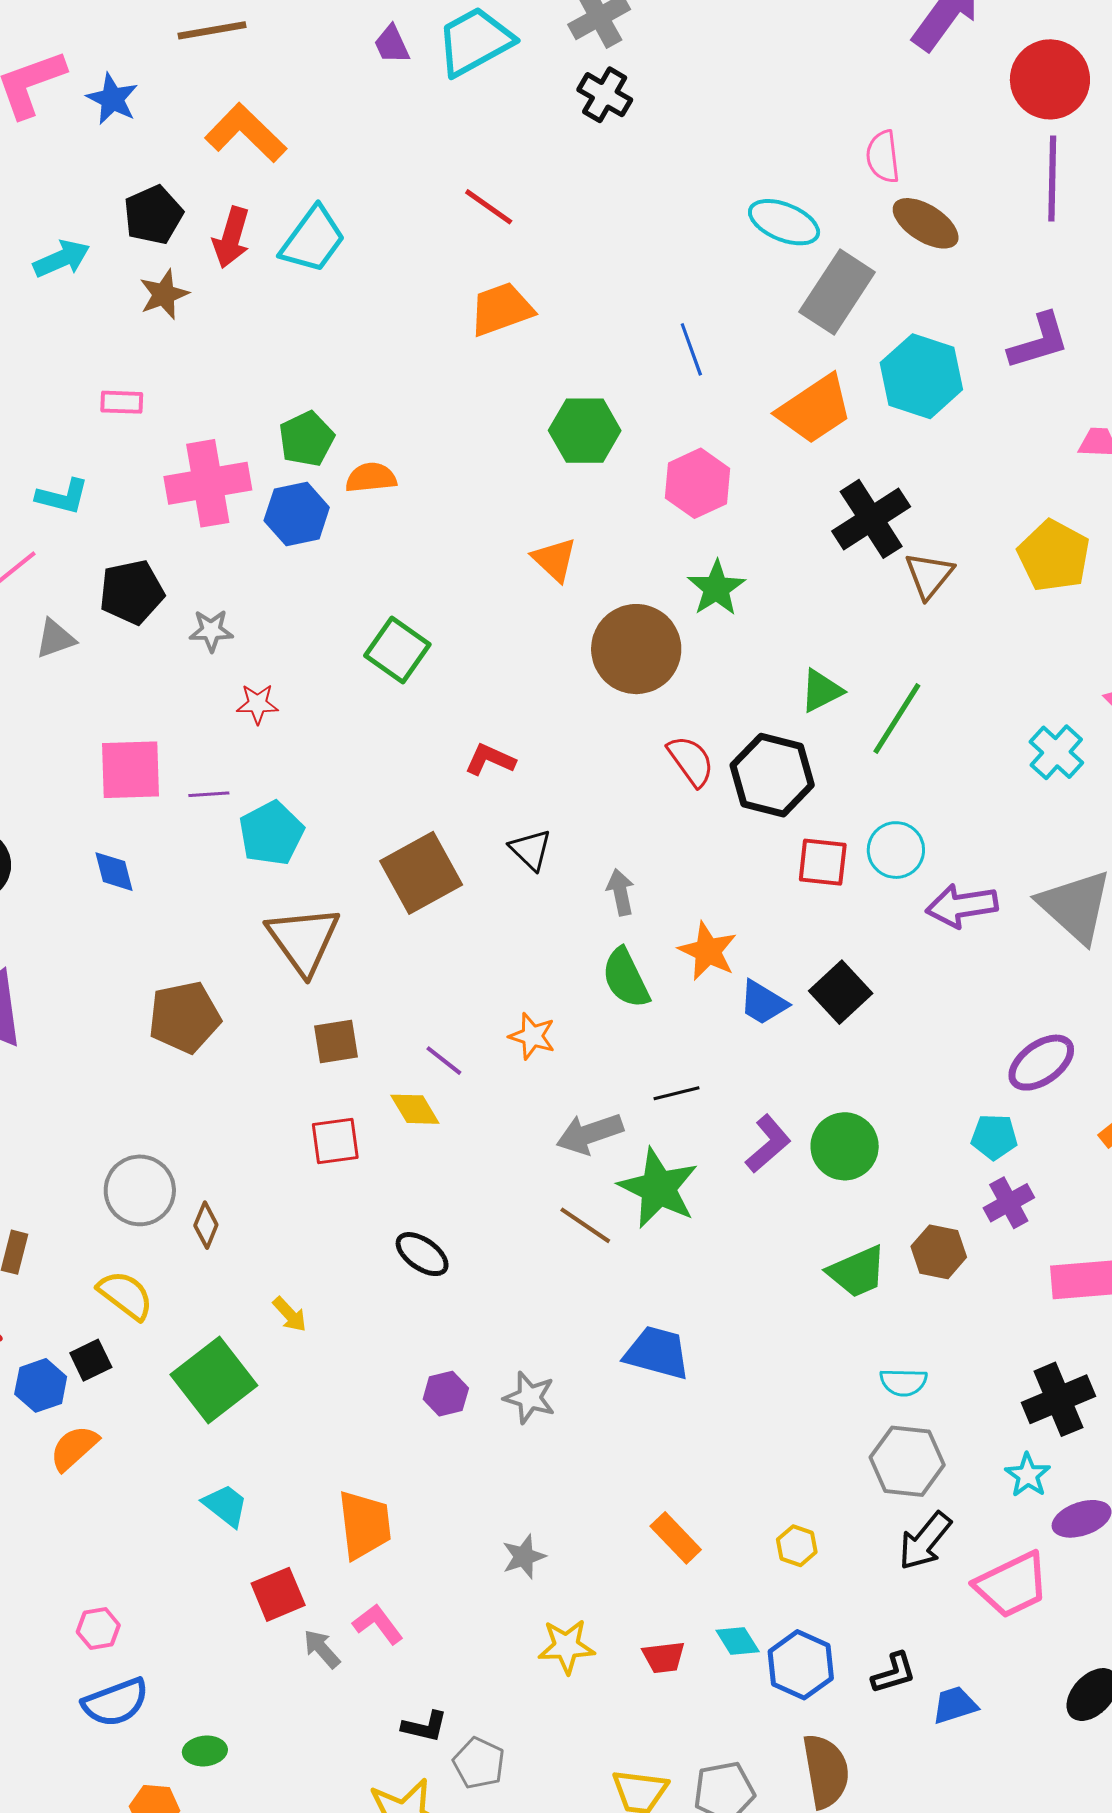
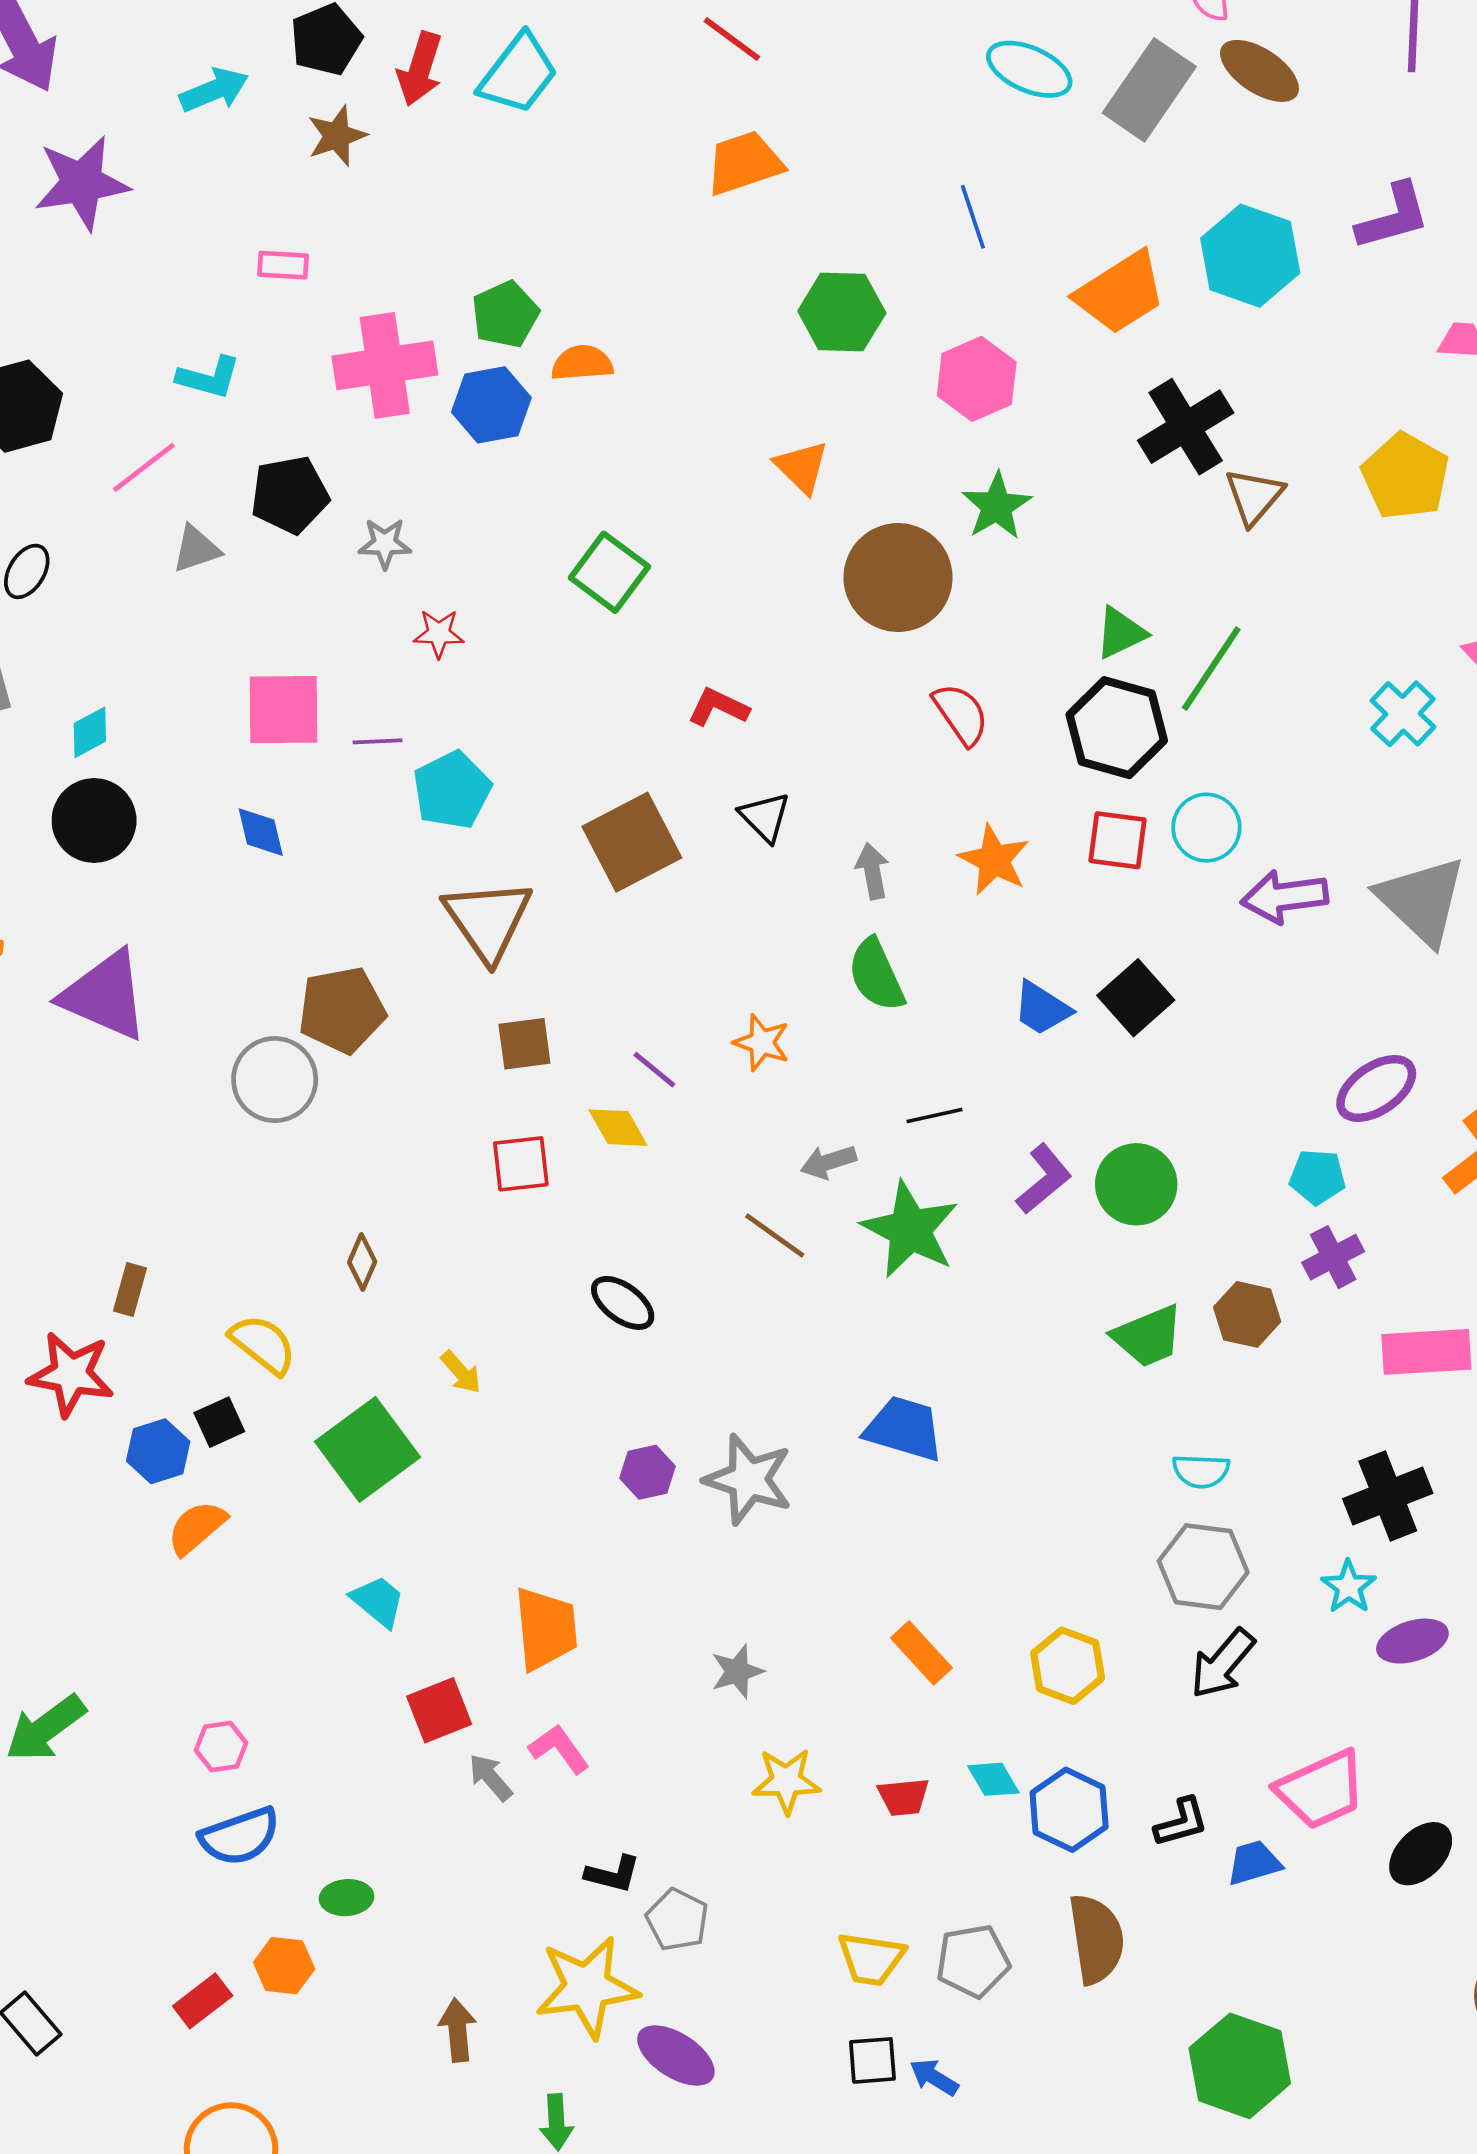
cyan ellipse: (784, 222) -> (1029, 69), moved
gray rectangle: (837, 292) -> (1149, 90), moved
black hexagon: (772, 775) -> (1117, 728), moved
orange star: (708, 951) -> (994, 860), moved
gray arrow: (590, 1134) -> (828, 1162), size x0.7
gray circle: (140, 1190) -> (275, 1080), moved
brown line: (585, 1225) -> (775, 1235), moved
gray star: (529, 1398) -> (748, 1479), size x1.4
yellow hexagon: (797, 1546) -> (1068, 1666), size x1.5
pink trapezoid: (1012, 1585) -> (1321, 1790), moved

